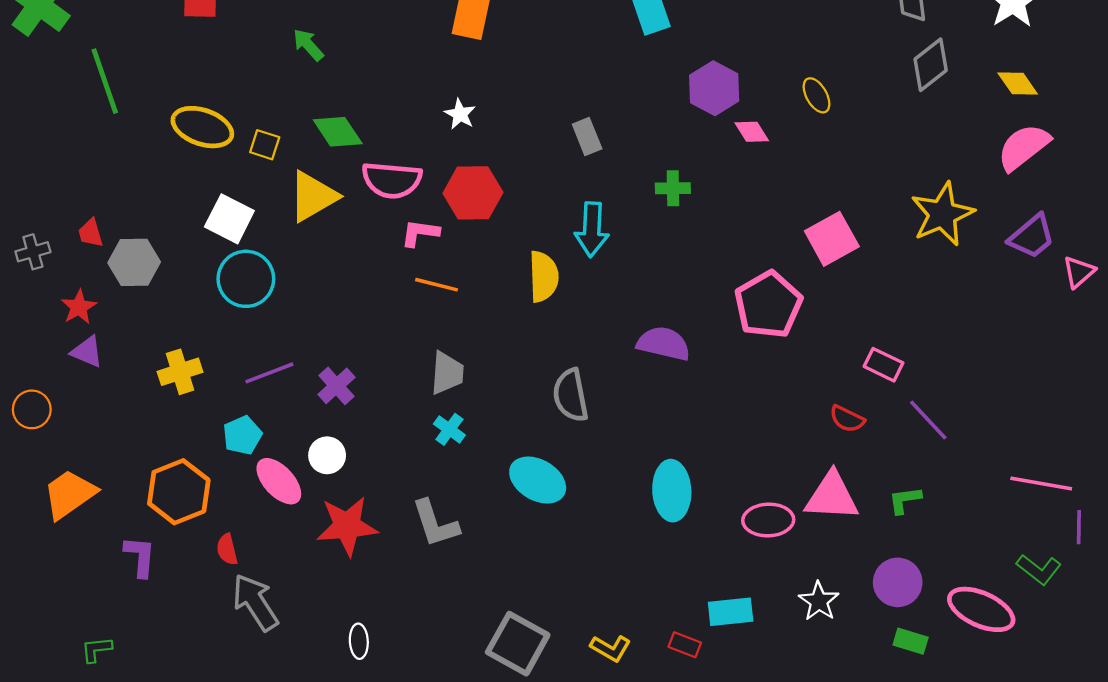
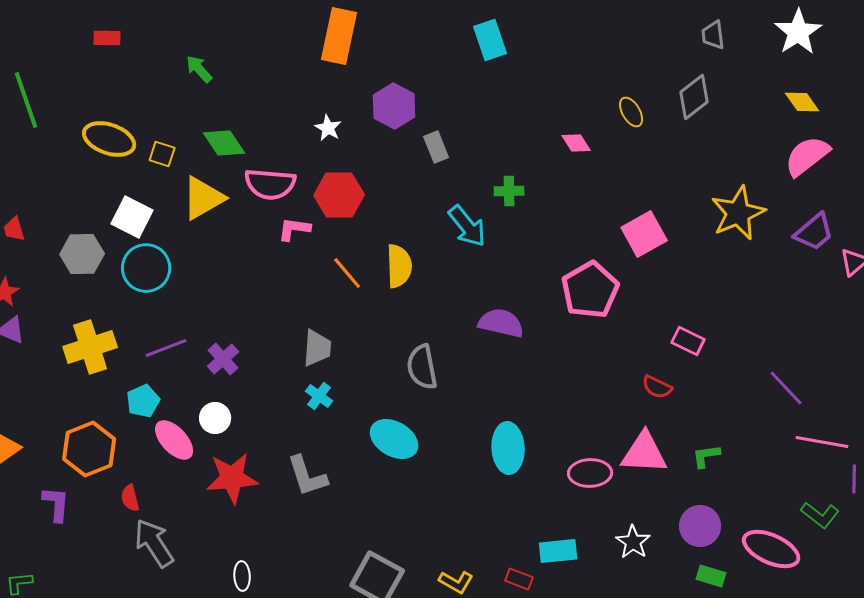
gray diamond: (931, 65) -> (694, 97), moved
purple hexagon: (714, 88) -> (394, 106), moved
cyan arrow: (592, 229) -> (467, 226), moved, turned -42
gray hexagon: (134, 262) -> (82, 254), moved
orange line: (436, 285) -> (347, 273), moved, turned 36
yellow cross: (180, 372) -> (90, 347), size x1.4
purple line: (928, 420) -> (786, 388), moved

